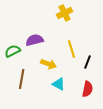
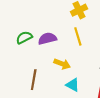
yellow line: (72, 49) -> (78, 36), moved
green semicircle: (13, 51) -> (24, 38), moved

